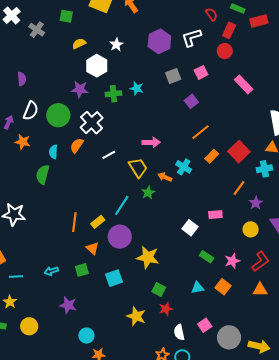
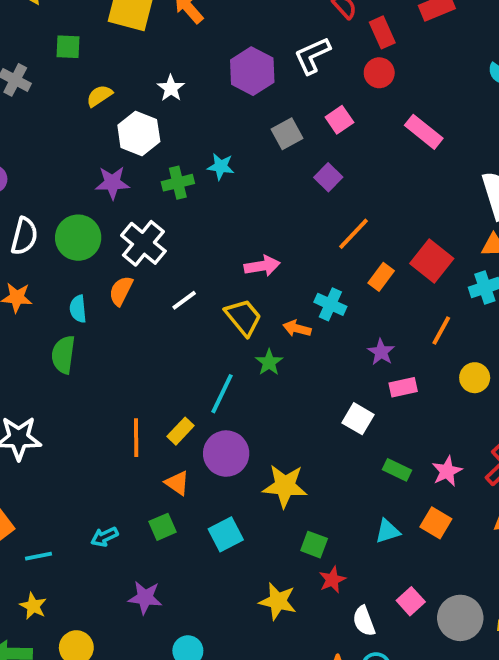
red rectangle: (229, 30) -> (382, 32), turned -42
purple star: (256, 203) -> (381, 352), moved
yellow circle: (251, 229) -> (475, 378), moved

